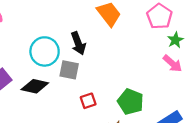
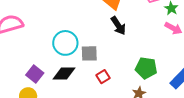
black arrow: (78, 43) -> (118, 26), moved
red square: (88, 101) -> (103, 77), moved

